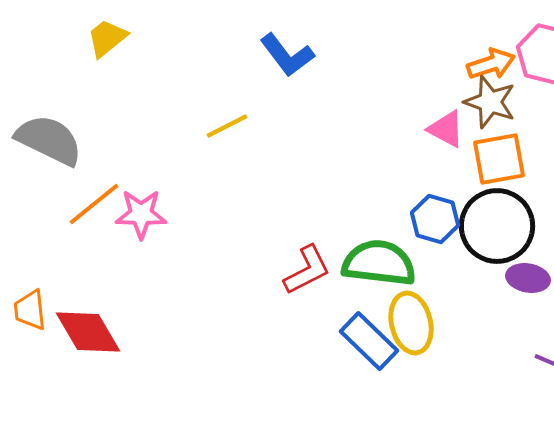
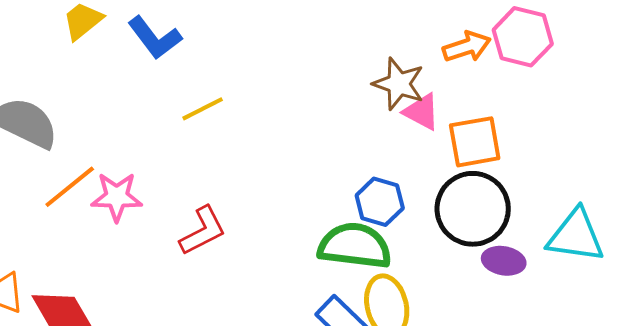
blue L-shape: (287, 55) -> (155, 38), moved
brown star: (490, 102) -> (399, 84), moved
blue hexagon: (435, 219) -> (380, 202), moved
red L-shape: (307, 270) -> (203, 231), moved

